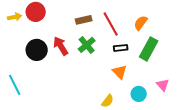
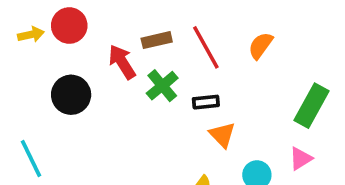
red arrow: (61, 46) -> (122, 62), moved
black rectangle: (121, 48) -> (206, 102), moved
green rectangle: (149, 49) -> (312, 106), moved
pink triangle: (163, 85) -> (301, 159), turned 40

